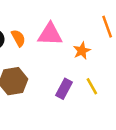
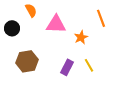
orange semicircle: (18, 38) -> (31, 10), moved

